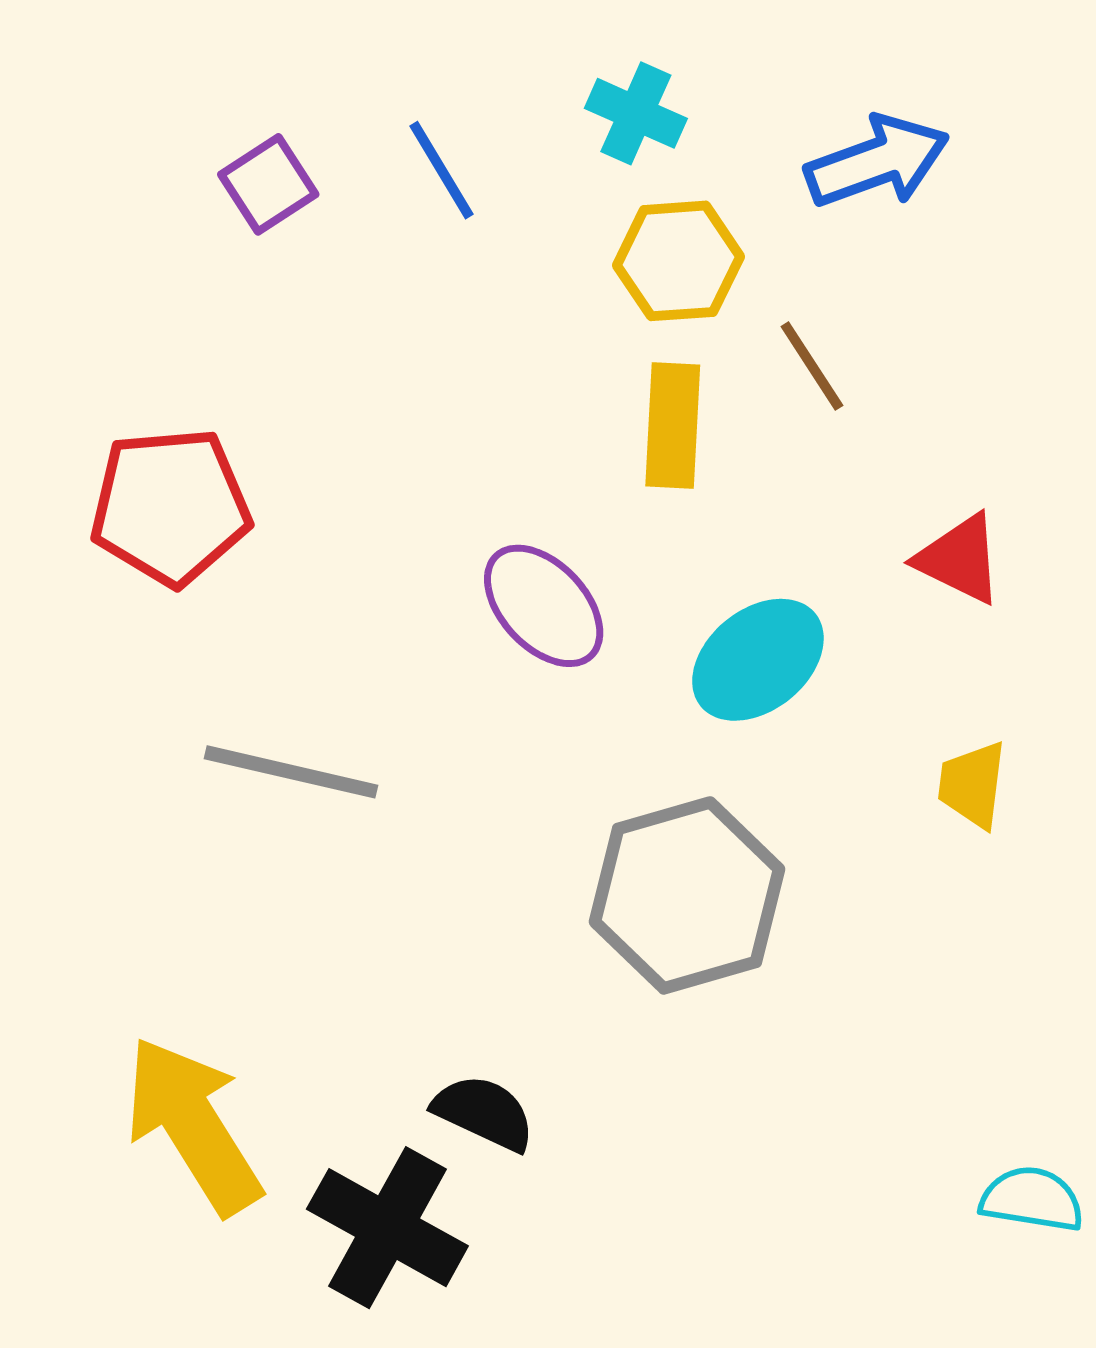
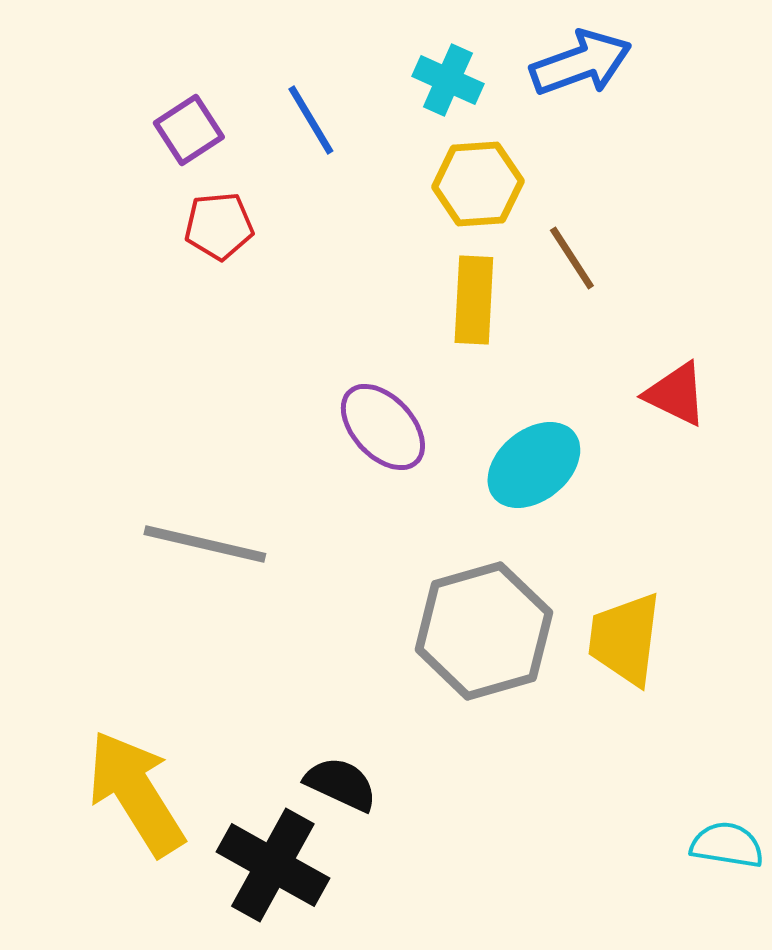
blue arrow: (877, 162) -> (581, 63), moved
red pentagon: (170, 507) -> (219, 226), moved, size x0.6
yellow trapezoid: (972, 785) -> (625, 639), moved, size x1.5

